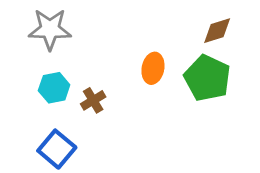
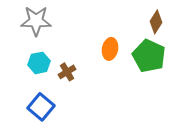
brown diamond: (217, 31) -> (156, 22), turned -40

